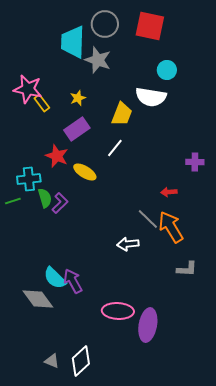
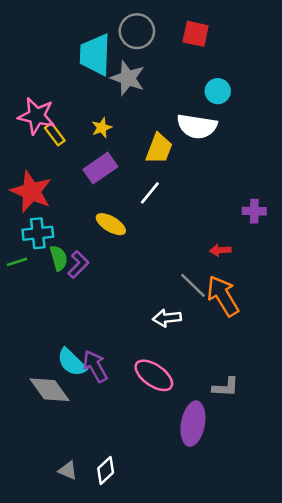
red square: (150, 26) -> (196, 34), size x0.7
red star: (57, 156) -> (31, 192), moved, size x1.4
gray L-shape: (187, 269) -> (226, 387), moved
pink ellipse: (118, 311) -> (154, 375), moved, turned 32
white diamond: (81, 361) -> (106, 471), size x0.7

